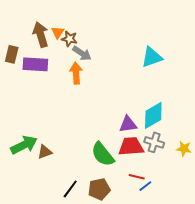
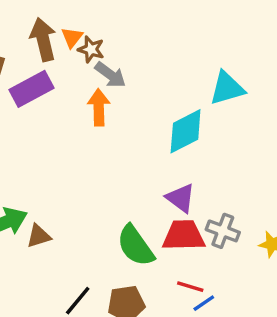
purple rectangle: (35, 64) -> (32, 89), turned -35
cyan diamond: (153, 115) -> (186, 131), moved
purple triangle: (128, 124) -> (181, 198), turned 42

